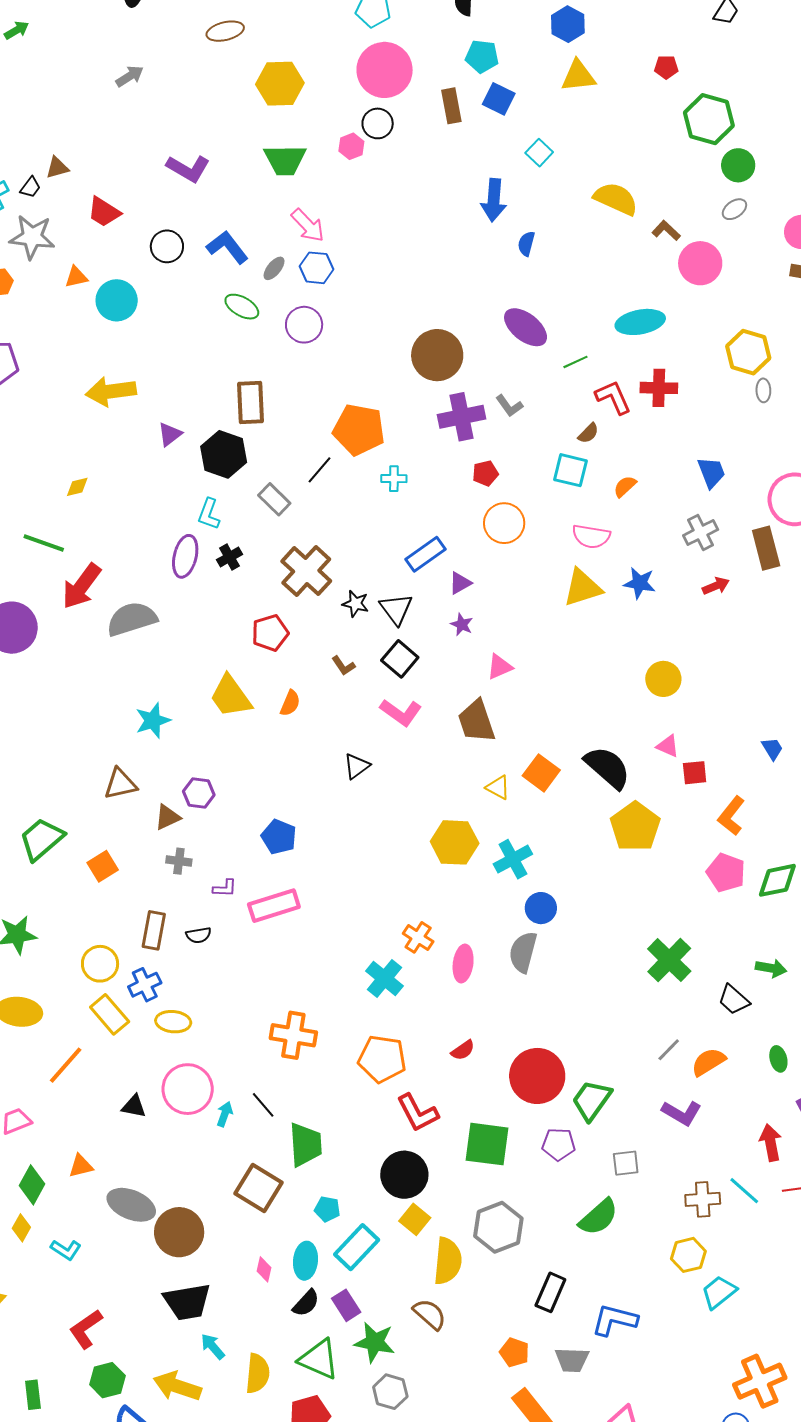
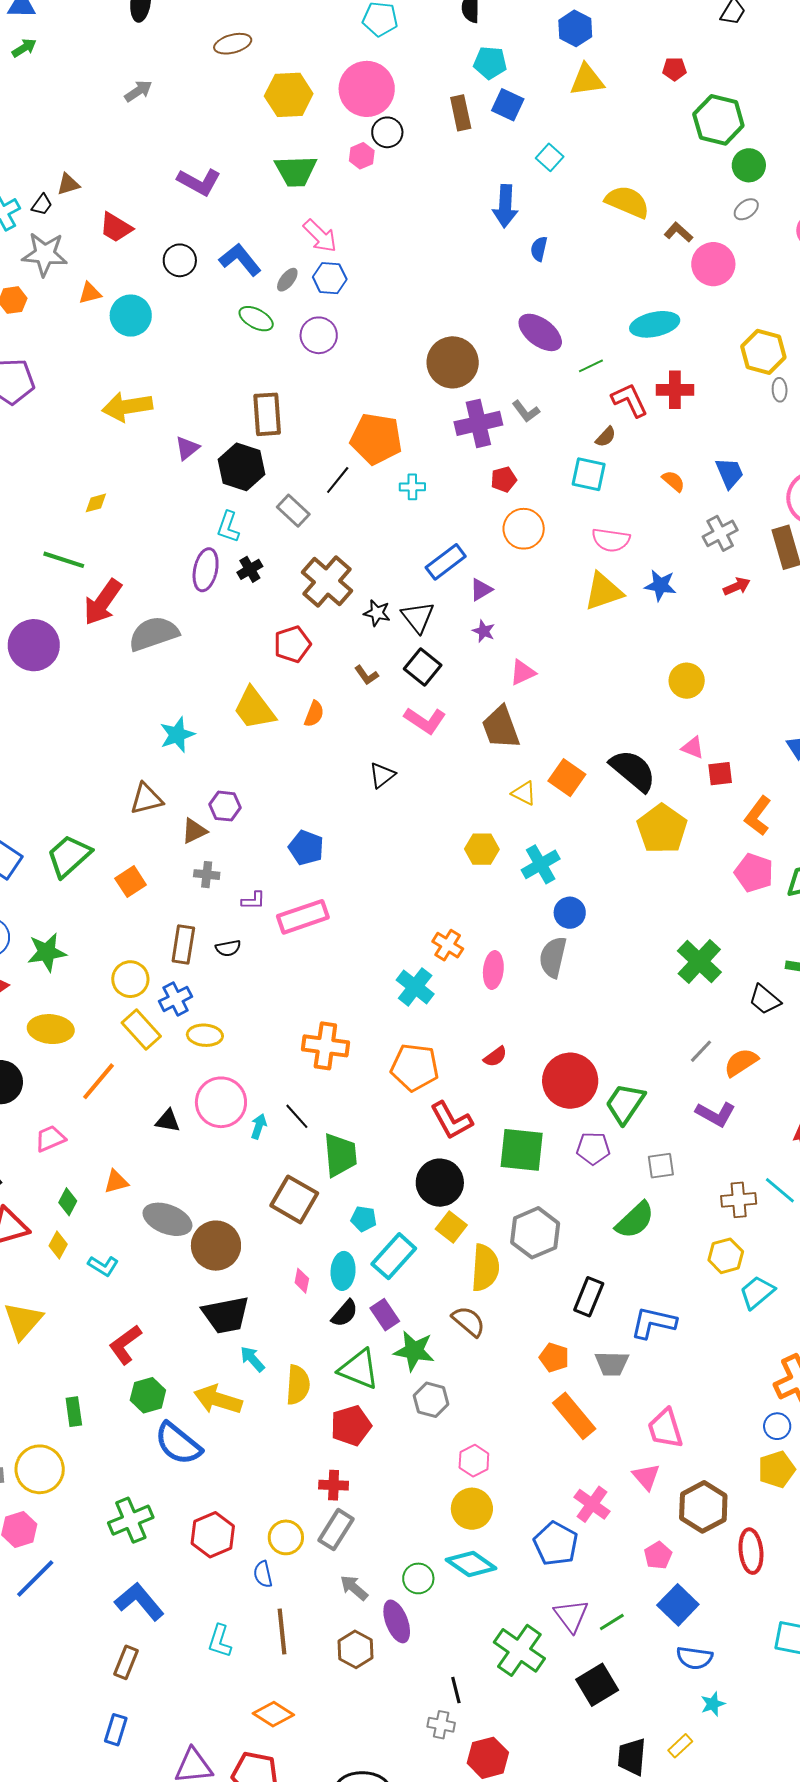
pink circle: (385, 70) -> (367, 89), moved
orange semicircle: (625, 486) -> (673, 481), moved, turned 85
yellow hexagon: (455, 842) -> (482, 849), size x0.7
green diamond: (32, 1185) -> (68, 1202), size x0.7

